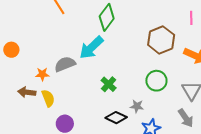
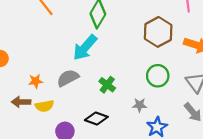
gray semicircle: (65, 64) -> (68, 78), moved
yellow semicircle: (48, 98) -> (44, 106), turned 108
black diamond: (116, 118) -> (96, 118), moved

